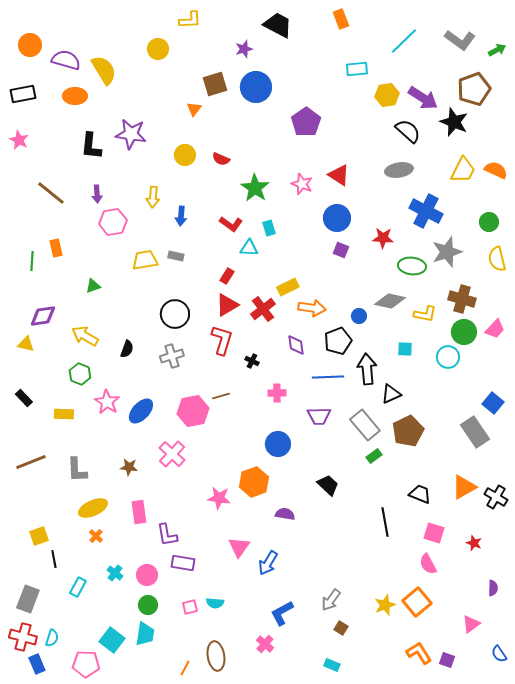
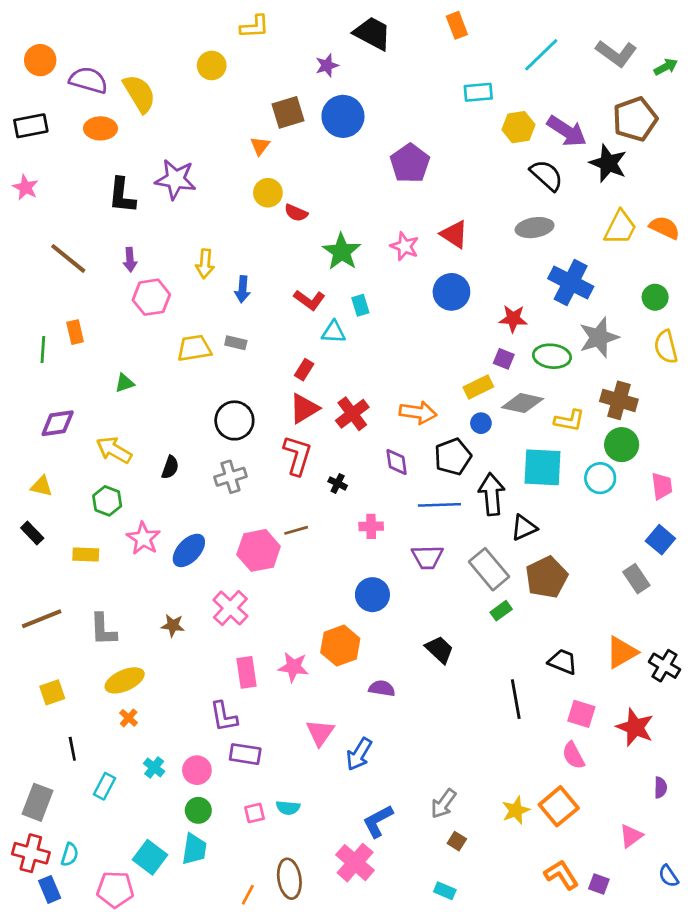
yellow circle: (185, 155) -> (268, 193), moved
purple square: (341, 250) -> (504, 359), moved
yellow rectangle: (288, 287) -> (478, 387), moved
pink trapezoid: (495, 329) -> (662, 486), moved, turned -50
yellow triangle: (26, 344) -> (42, 486), moved
cyan square: (405, 349) -> (543, 467), size x2.0
gray rectangle: (475, 432) -> (636, 579), size x0.7
pink rectangle: (139, 512) -> (247, 672), moved
yellow square: (39, 536) -> (52, 692), moved
red star: (474, 543) -> (635, 727), size x1.8
pink cross: (265, 644) -> (355, 863), size x1.6

